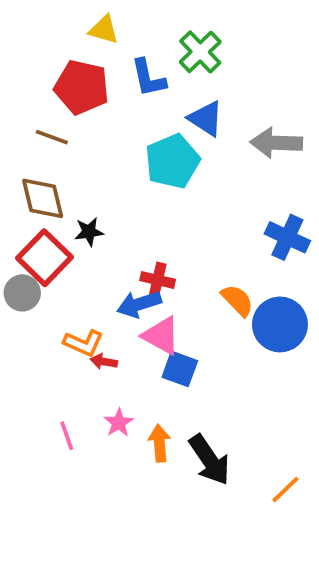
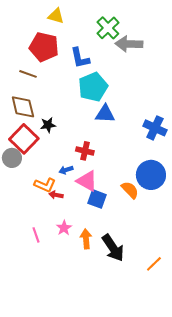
blue L-shape: (148, 78) -> (80, 58), moved
blue triangle: (206, 119) -> (105, 114), moved, turned -30
gray arrow: (276, 143) -> (129, 44), moved
orange semicircle: (237, 300) -> (130, 190), moved
blue arrow: (139, 304) -> (66, 170), moved, size x0.6

